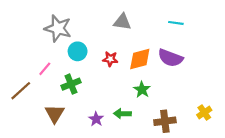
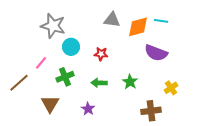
orange diamond: (140, 59) -> (138, 27), moved
yellow cross: (204, 113) -> (171, 88), moved
green arrow: (122, 114) -> (99, 83), moved

